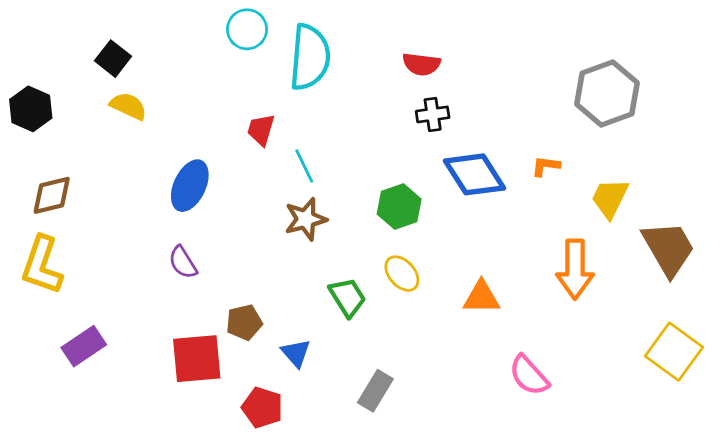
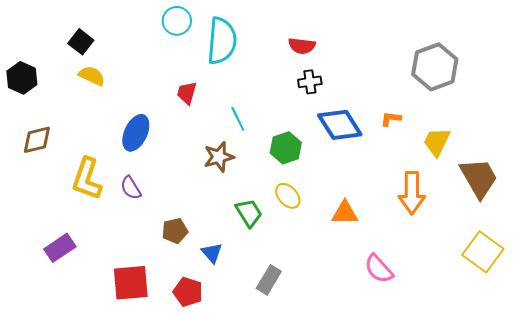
cyan line: (304, 166) -> (238, 119), moved
yellow L-shape: (42, 265) -> (87, 179), moved
red square: (197, 359) -> (131, 283), moved

